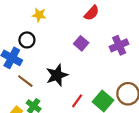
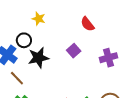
red semicircle: (92, 13) -> (87, 24), turned 91
black star: (57, 75) -> (38, 58), moved

